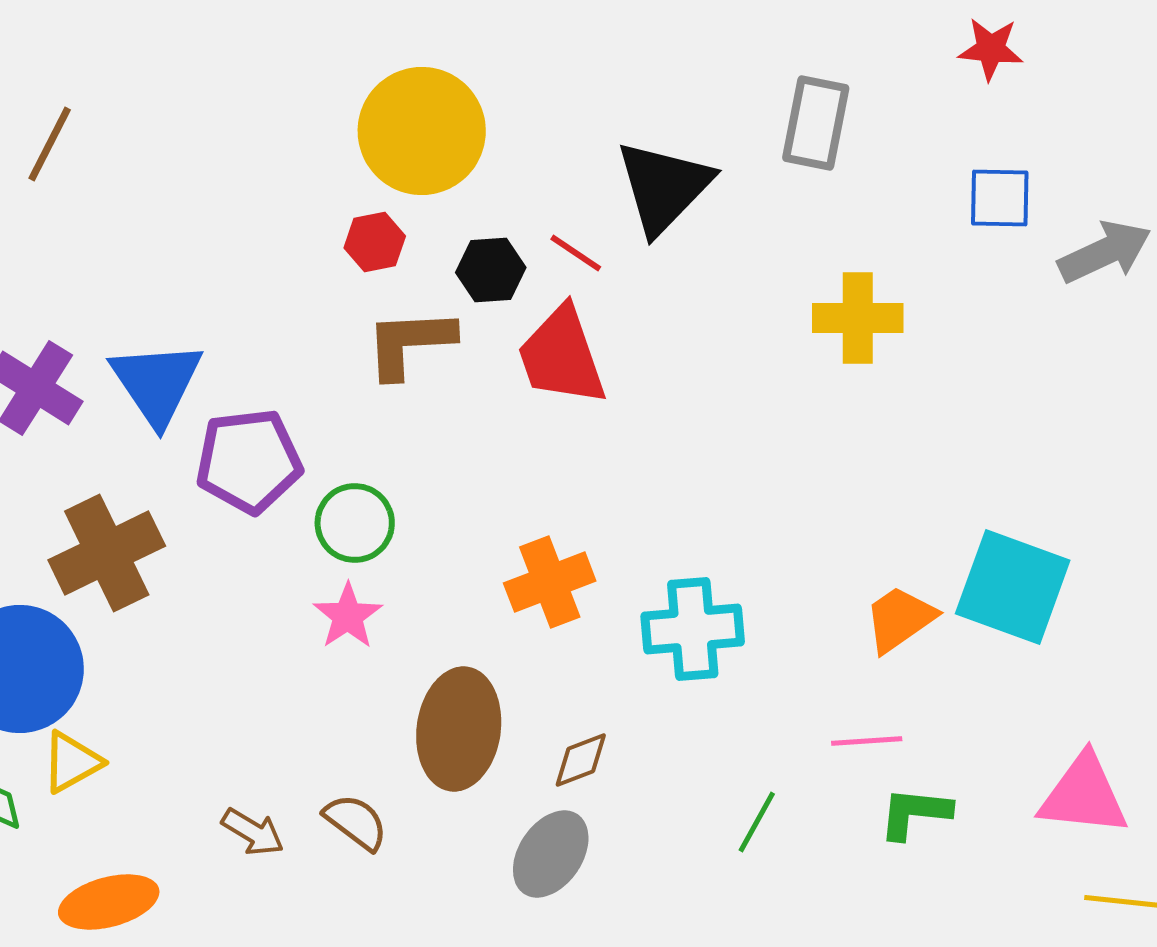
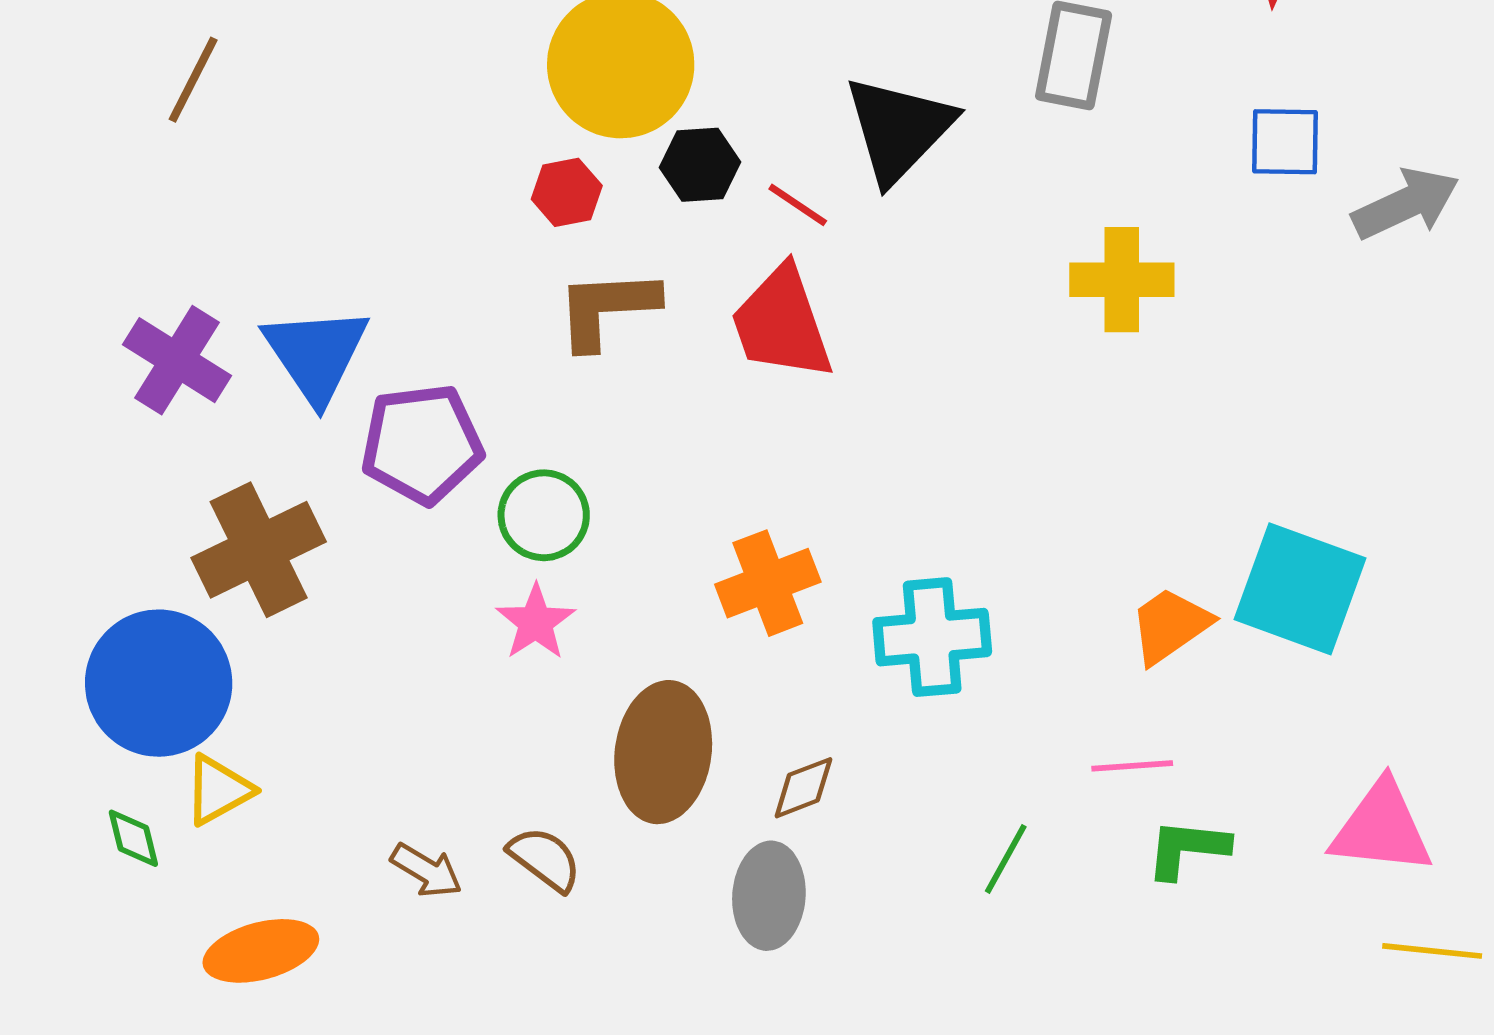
black hexagon: (491, 270) -> (700, 165), moved
gray ellipse: (551, 854) -> (769, 896), turned -30

